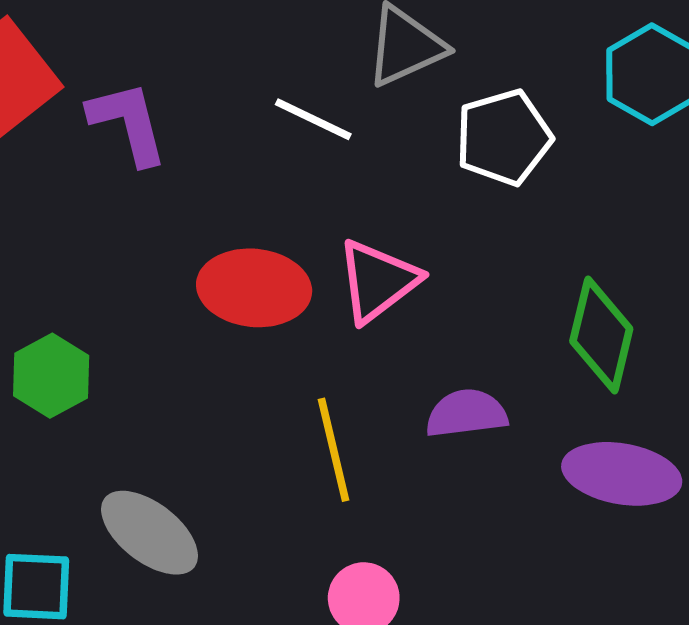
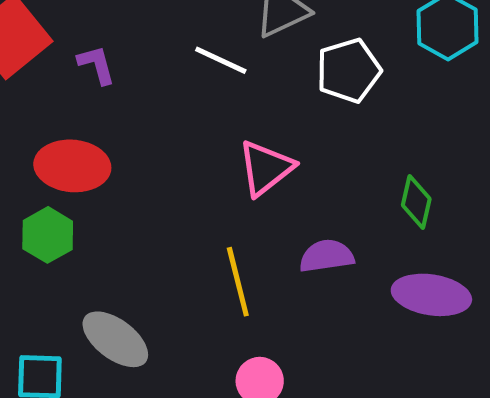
purple L-shape: (128, 123) -> (97, 65), size x0.7
red ellipse: (254, 288) -> (72, 166), moved
green diamond: (601, 335) -> (416, 202), size x0.7

